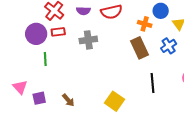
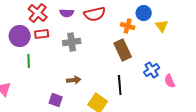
blue cross: (169, 46) -> (152, 70), moved
black line: (153, 83) -> (120, 85), moved
purple square: (39, 98) -> (56, 100), moved, turned 32
brown arrow: (68, 100) -> (74, 80), moved, turned -56

